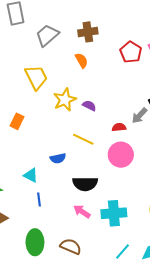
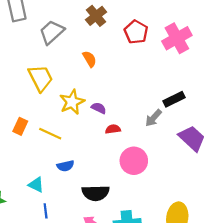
brown cross: (88, 32) -> (96, 16), moved, turned -30
red pentagon: (131, 52) -> (136, 32), moved
red semicircle: (119, 127) -> (113, 129), moved
yellow line: (83, 139) -> (50, 134), moved

